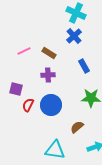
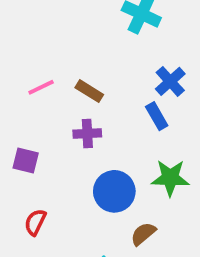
blue cross: (74, 36) -> (170, 81), moved
red semicircle: (28, 105) -> (35, 222), moved
blue circle: (51, 105) -> (114, 191), moved

